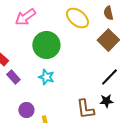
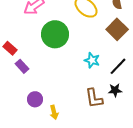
cyan star: (46, 77) -> (92, 60), moved

